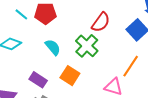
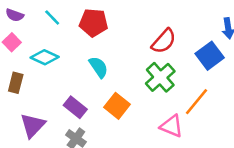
cyan line: (21, 14) -> (52, 17), moved
green cross: (87, 46) -> (160, 77), moved

